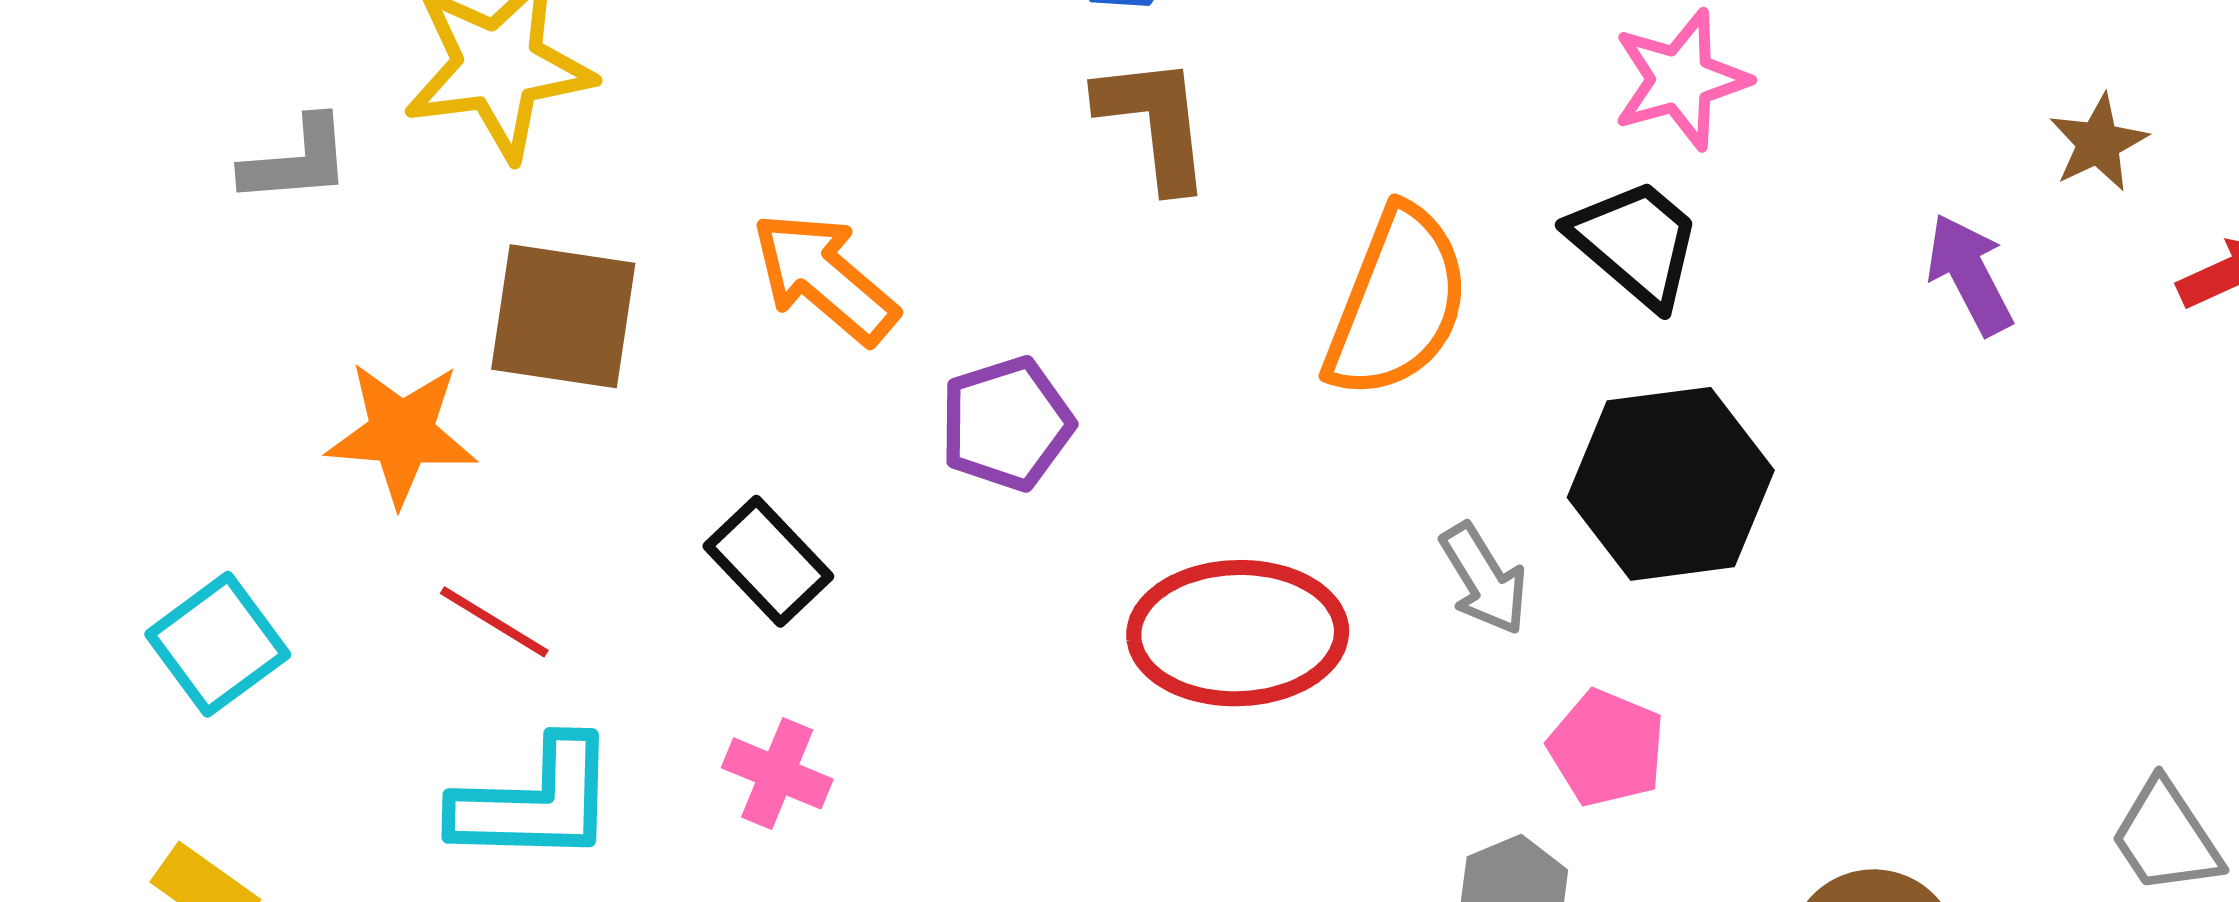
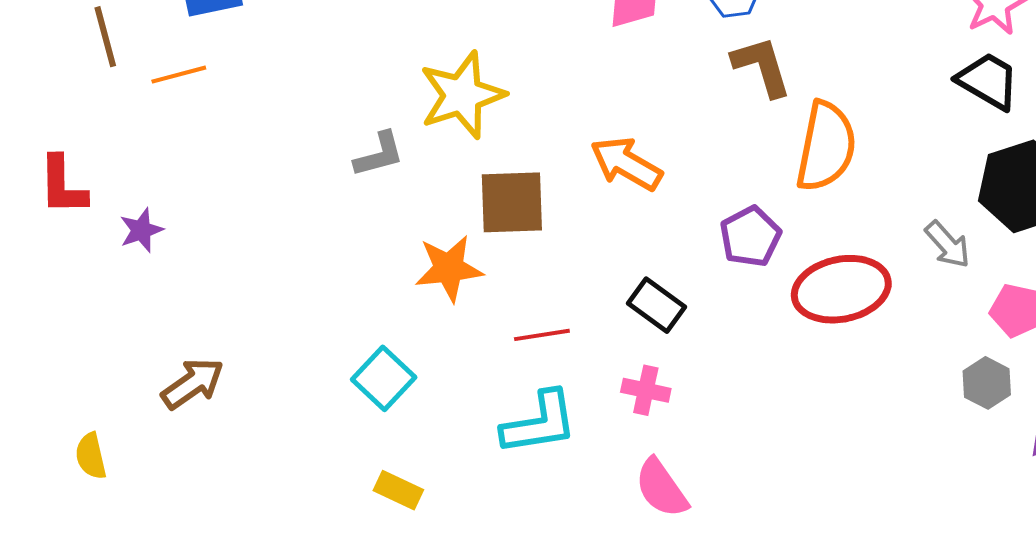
orange semicircle: (1397, 303) -> (826, 146), moved
purple pentagon: (1007, 424) -> (750, 237), moved
black rectangle: (768, 561) -> (656, 305), moved
red line: (494, 622) -> (542, 335), moved, turned -30

